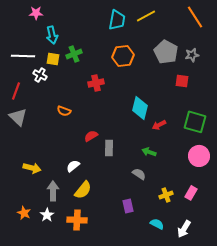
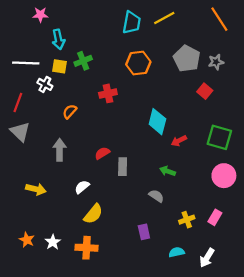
red square: (182, 81) -> (205, 91), turned 32
orange semicircle: (64, 111) -> (70, 111), moved, turned 112
gray arrow: (53, 191) -> (60, 150), moved
cyan semicircle: (157, 224) -> (177, 252), turned -40

